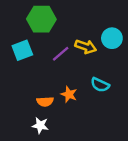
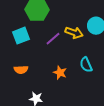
cyan semicircle: (100, 85) -> (86, 65), turned 42
orange semicircle: (45, 102) -> (21, 70), moved

